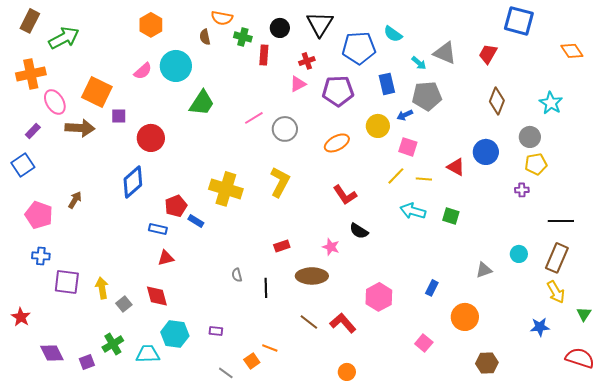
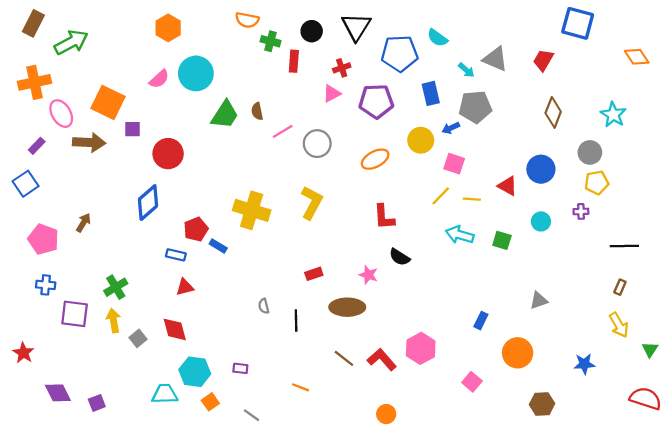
brown semicircle: (205, 37) -> (257, 111), moved
red L-shape: (345, 195) -> (384, 217), turned 30
cyan circle: (519, 254) -> (541, 221), moved
brown rectangle: (557, 258) -> (620, 287), size x0.5
pink hexagon: (379, 297) -> (421, 348), moved
blue star: (540, 327) -> (584, 364), moved
green cross: (113, 344) -> (116, 287), moved
orange square: (252, 361) -> (210, 402), moved

